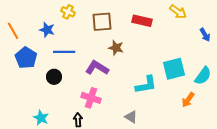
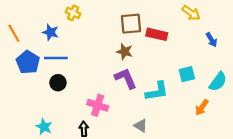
red rectangle: (142, 21) -> (157, 34), moved
brown square: (102, 22) -> (131, 24), moved
blue arrow: (205, 35) -> (212, 40), moved
blue line: (64, 52) -> (56, 58), moved
purple L-shape: (97, 68) -> (126, 78), moved, turned 35
cyan square: (174, 69) -> (187, 74), size x0.7

